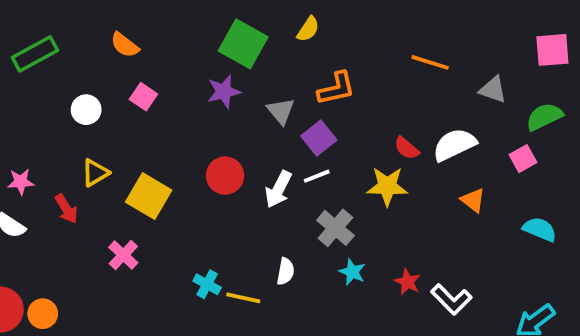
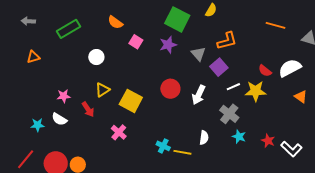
pink square: (143, 97) -> (136, 42), moved
white line: (317, 176) -> (233, 87), moved

